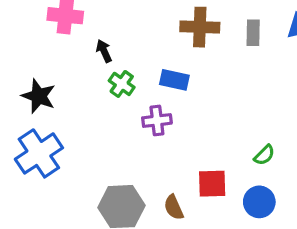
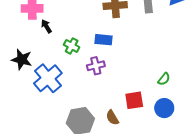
black arrow: (104, 51) -> (46, 26), moved
blue cross: (39, 153) -> (48, 78), moved

